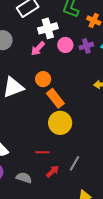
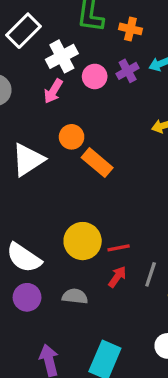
yellow circle: (60, 123) -> (83, 241), moved
red line: (42, 152) -> (119, 248), moved
gray line: (74, 163) -> (151, 274), moved

